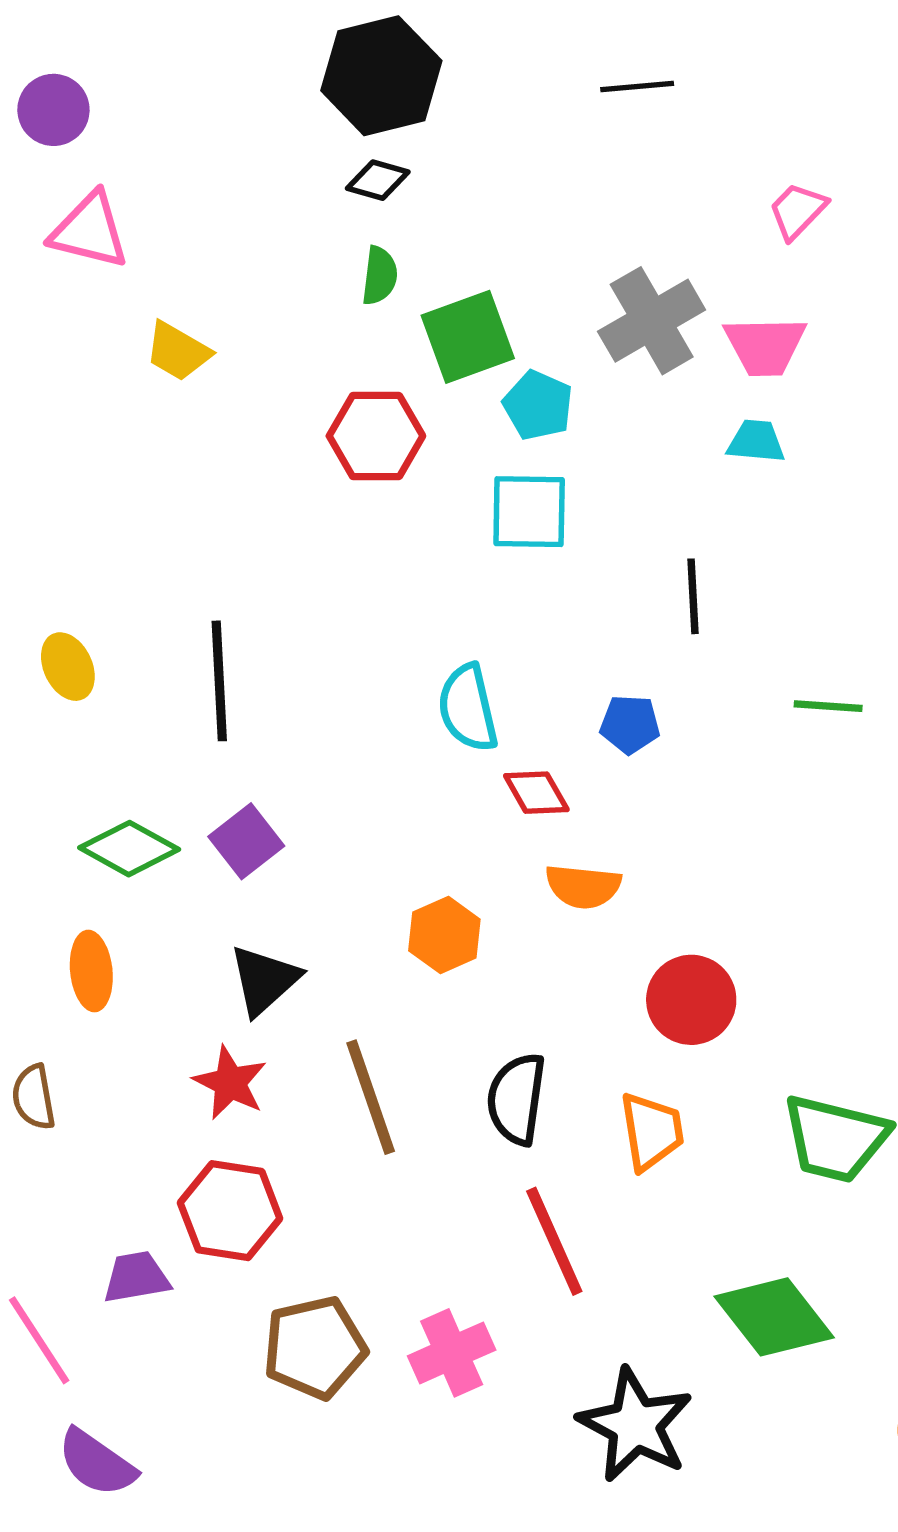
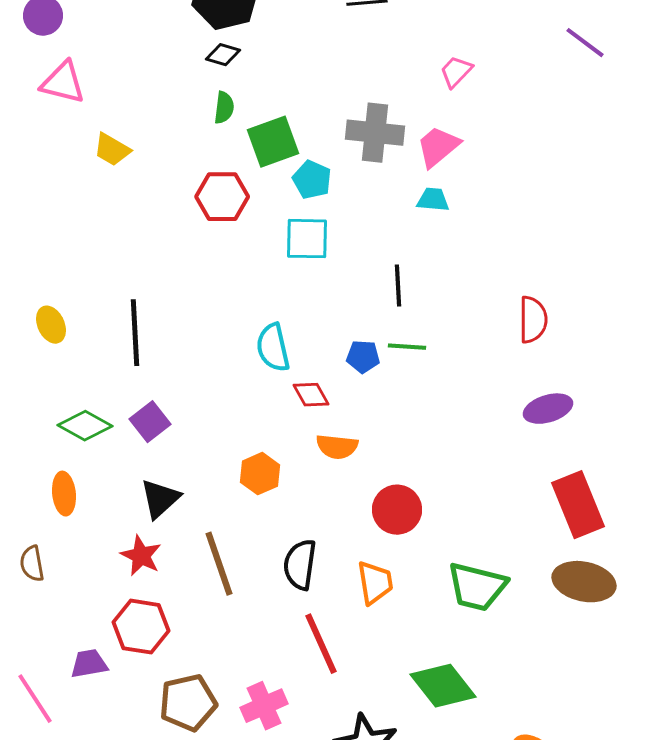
gray cross: (652, 321) -> (375, 133), turned 36
pink trapezoid: (765, 346) -> (438, 147), turned 141
green line: (828, 706) -> (407, 347), moved

